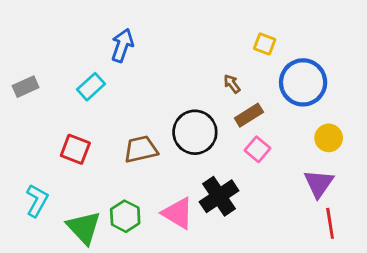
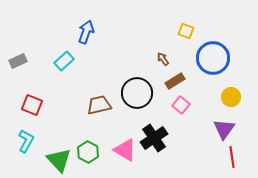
red square: (75, 149) -> (32, 105), moved

